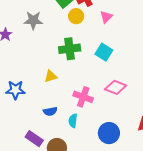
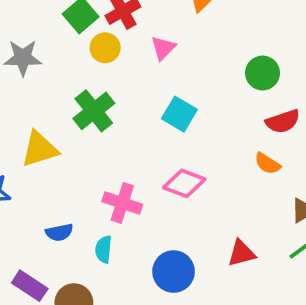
green cross: (70, 49) -> (94, 111), turned -30
cyan square: (104, 52) -> (179, 114), moved
yellow triangle: (51, 76) -> (40, 149), moved, size x1.5

